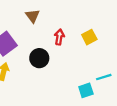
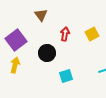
cyan square: (86, 90) -> (66, 76), moved

